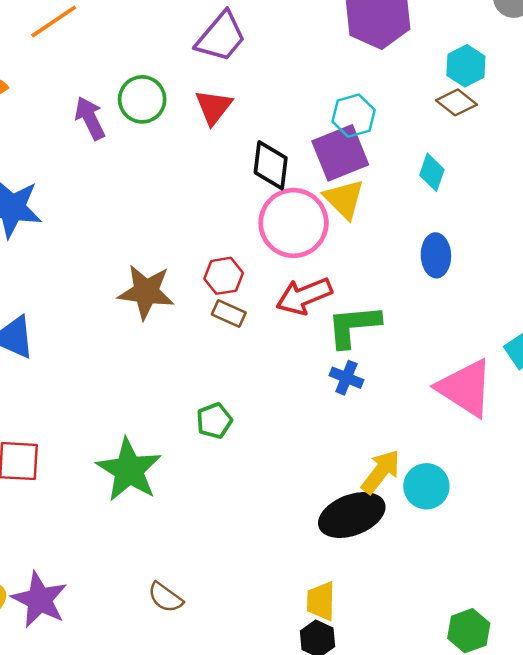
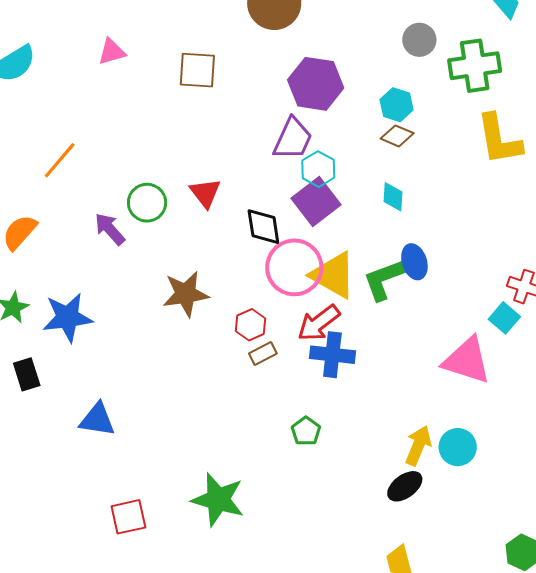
purple trapezoid: (221, 37) -> (293, 139), moved
yellow triangle: (344, 199) -> (333, 275), moved, size x1.4
brown star: (146, 292) -> (186, 294), moved
brown rectangle: (229, 314) -> (263, 354), turned -36
green L-shape: (353, 326) -> (384, 279), moved
blue cross: (346, 378) -> (332, 355), moved, size x1.6
green pentagon: (214, 421) -> (306, 431), moved
black ellipse: (352, 515) -> (405, 486), size x0.7

